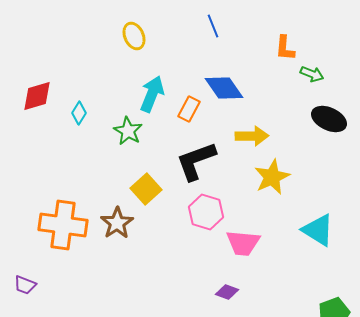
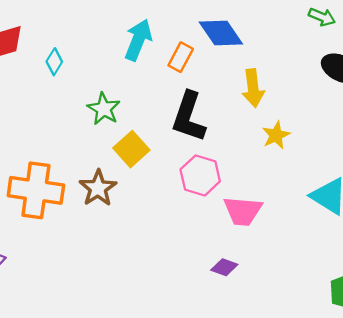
green star: (128, 131) -> (104, 109), moved
yellow arrow: (252, 136) -> (253, 88), turned 84
black L-shape: (196, 161) -> (189, 117), turned -51
yellow star: (272, 177) -> (276, 135), size x0.7

